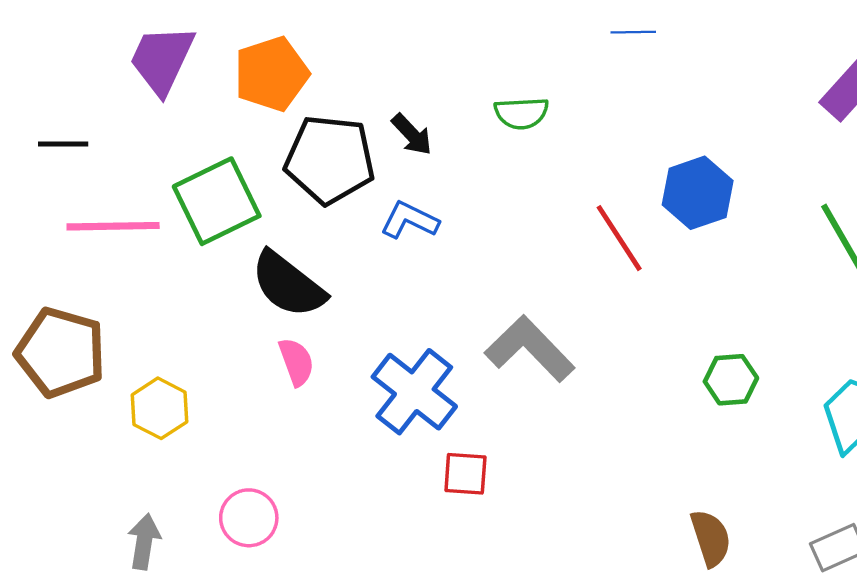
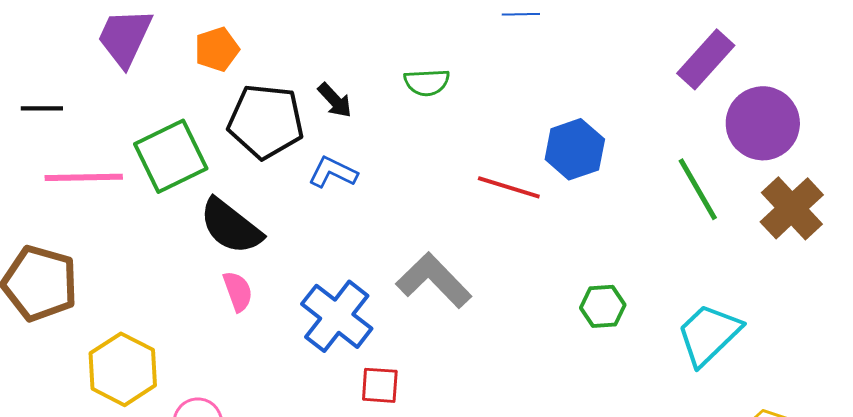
orange pentagon: (271, 74) -> (217, 49), size x0.7
red line: (619, 238) -> (509, 187), turned -40
yellow hexagon: (160, 408) -> (123, 369), moved, size x1.4

